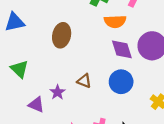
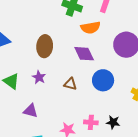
purple diamond: (122, 49) -> (84, 54), moved
purple star: (58, 92) -> (39, 77), moved

